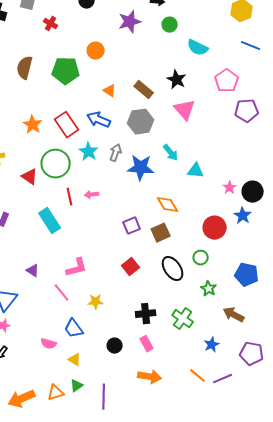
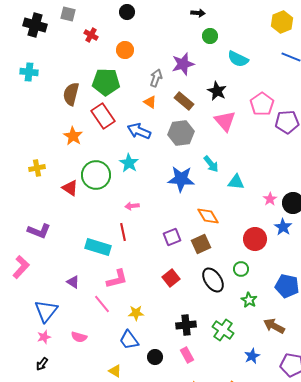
purple star: (130, 22) -> (183, 64), moved
orange circle: (96, 51) -> (125, 50), moved
brown semicircle: (25, 68) -> (71, 94), moved
pink pentagon: (227, 81) -> (262, 104), moved
red rectangle: (67, 125) -> (103, 116), moved
gray arrow: (116, 153) -> (156, 78), moved
red line: (70, 197) -> (123, 232), moved
cyan rectangle: (50, 221) -> (98, 247), moved, turned -40
blue trapezoid: (74, 329) -> (129, 340), moved
pink semicircle: (49, 344) -> (79, 337), moved

